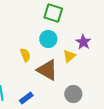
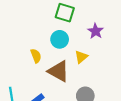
purple star: (83, 42) -> (96, 31), moved

